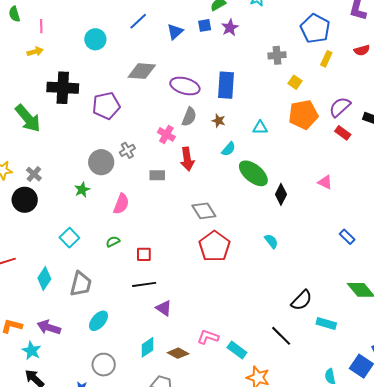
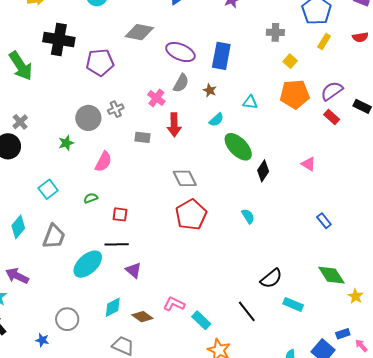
cyan ellipse: (99, 321) -> (88, 264), moved, size x1.4

